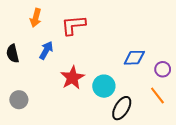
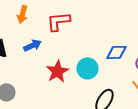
blue arrow: (46, 50) -> (32, 45), turned 36
cyan circle: (104, 86) -> (87, 68), moved

